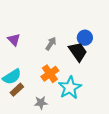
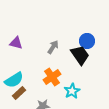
purple triangle: (14, 40) -> (16, 43), turned -32
cyan star: (70, 88) -> (72, 91), size x0.7

